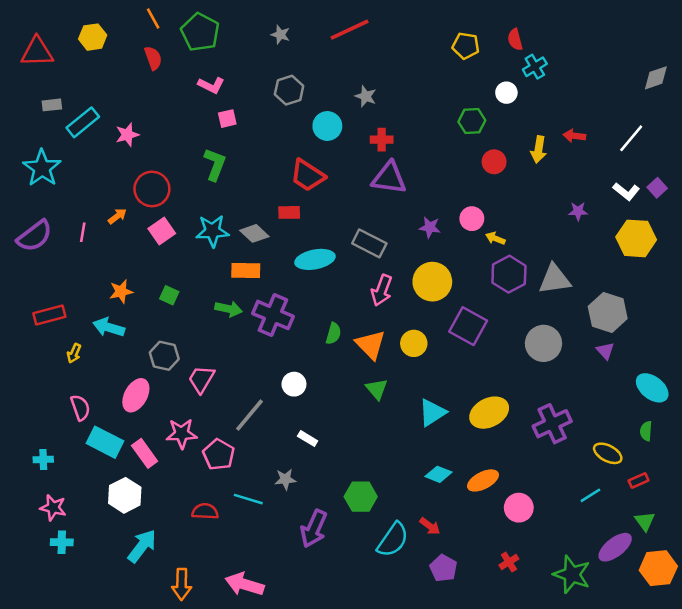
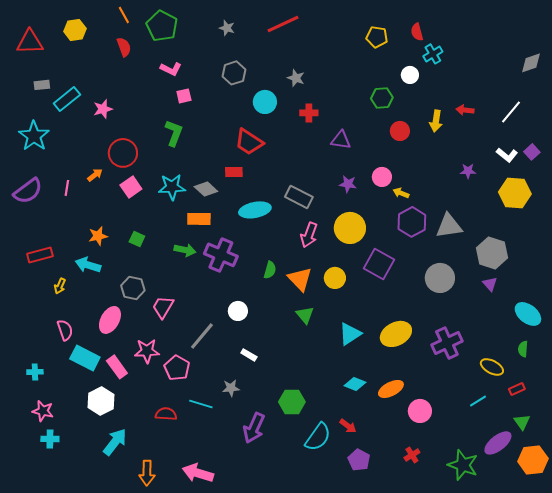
purple triangle: (389, 178) -> (341, 140), moved, size x0.7

